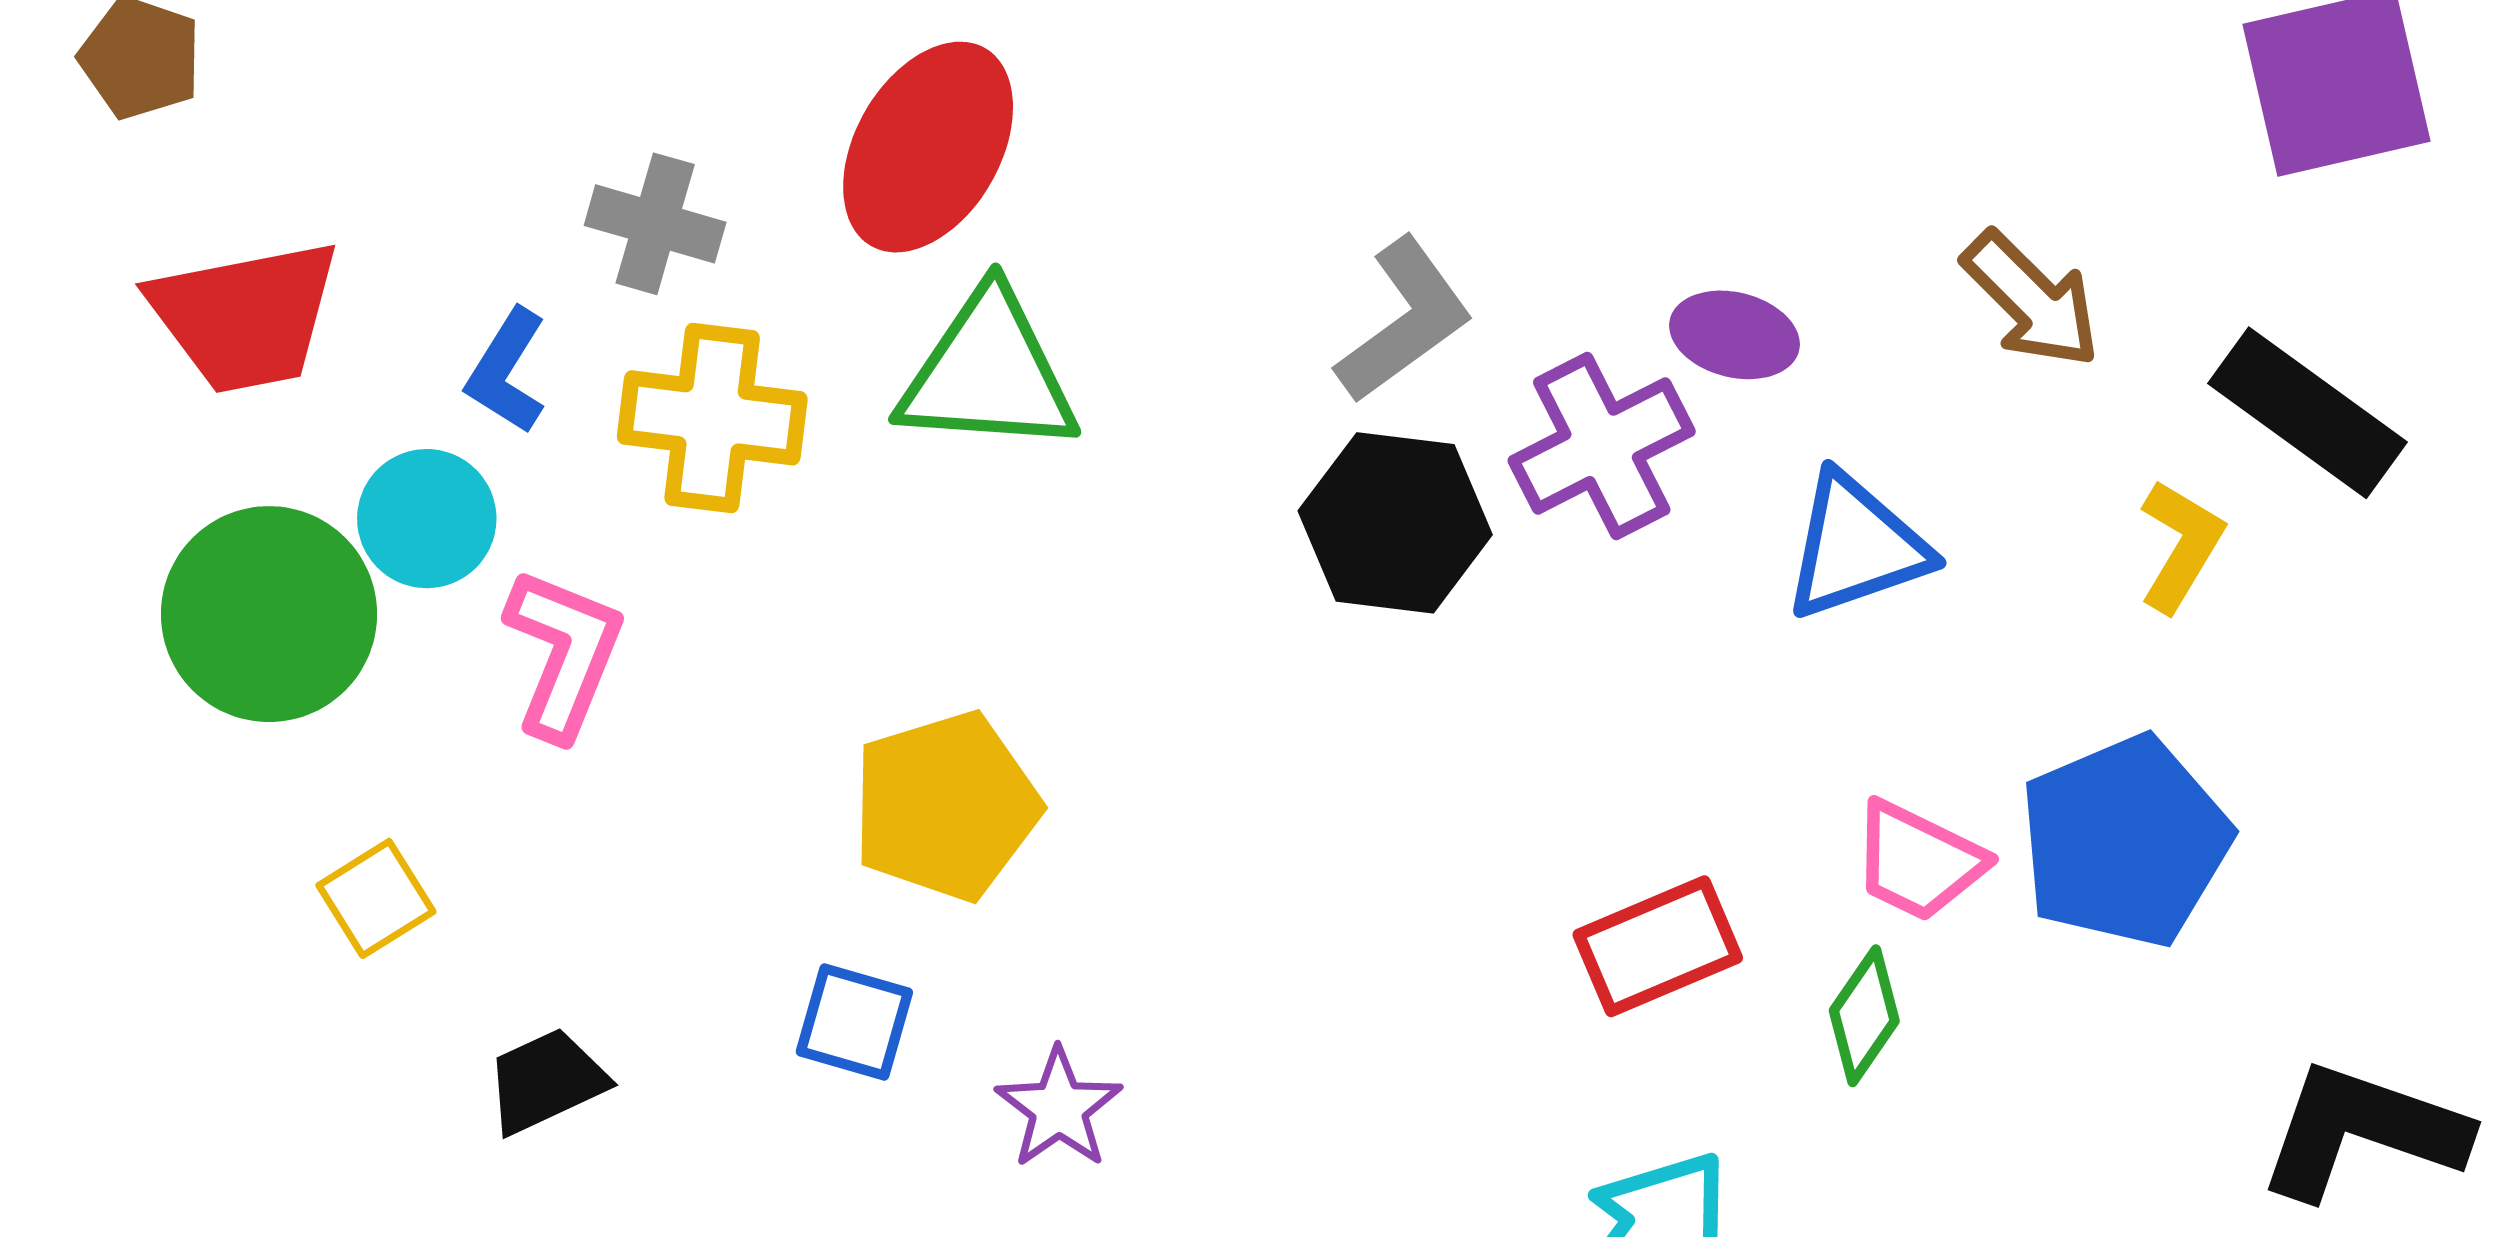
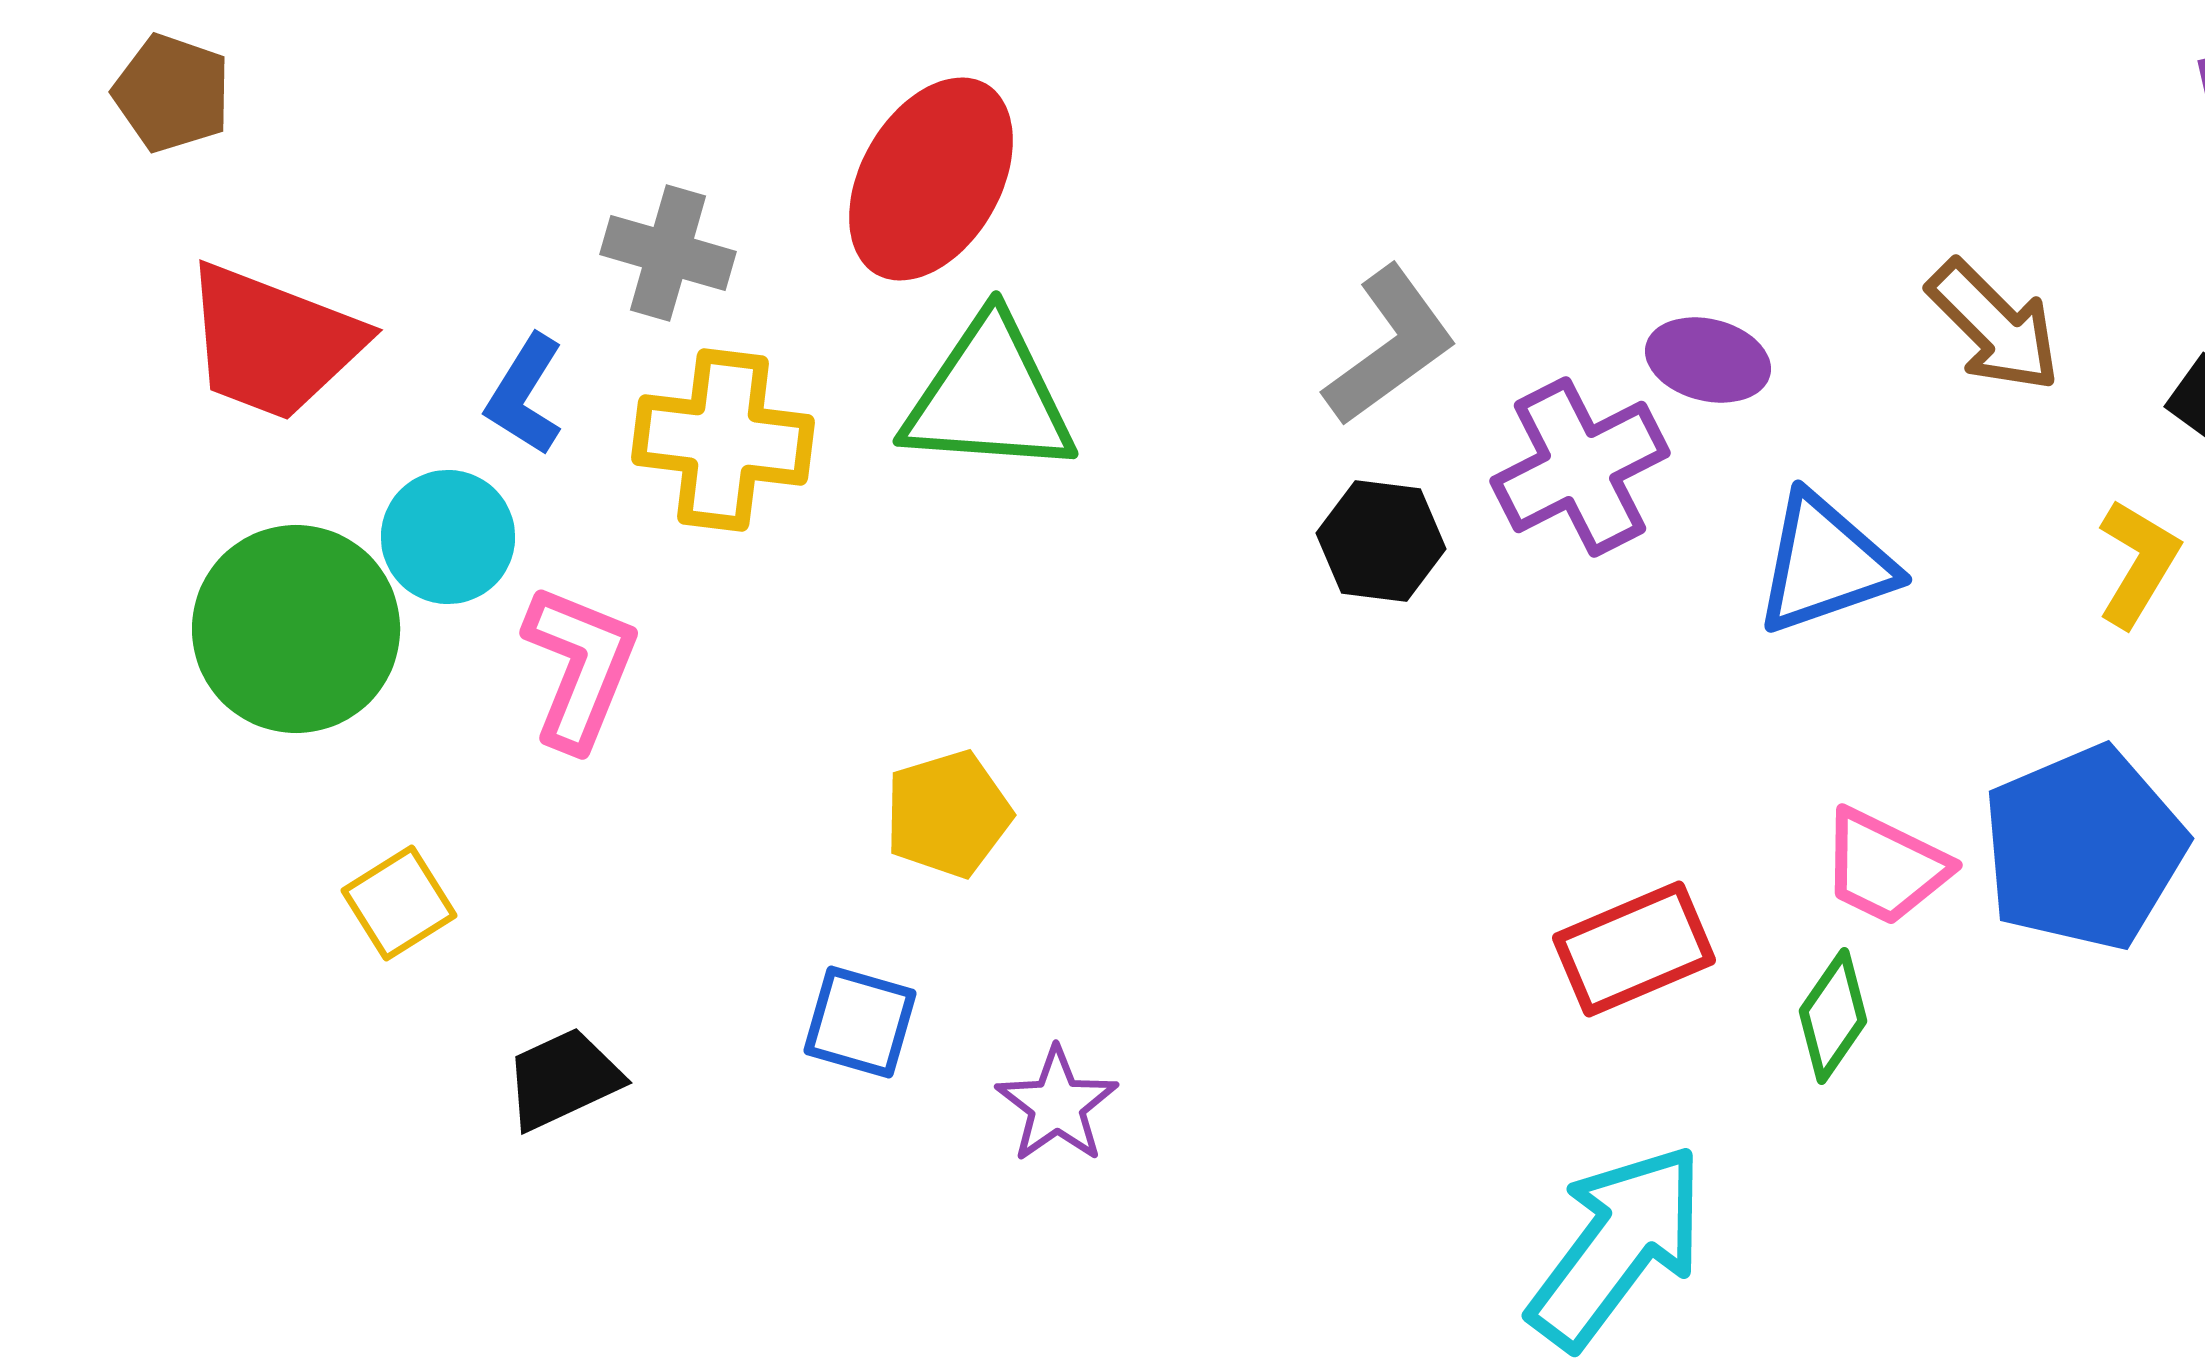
red trapezoid: (245, 316) -> (273, 342), turned 32
black hexagon: (1395, 523) -> (1381, 541), size x0.7
yellow pentagon: (946, 806) -> (948, 814), size x0.7

